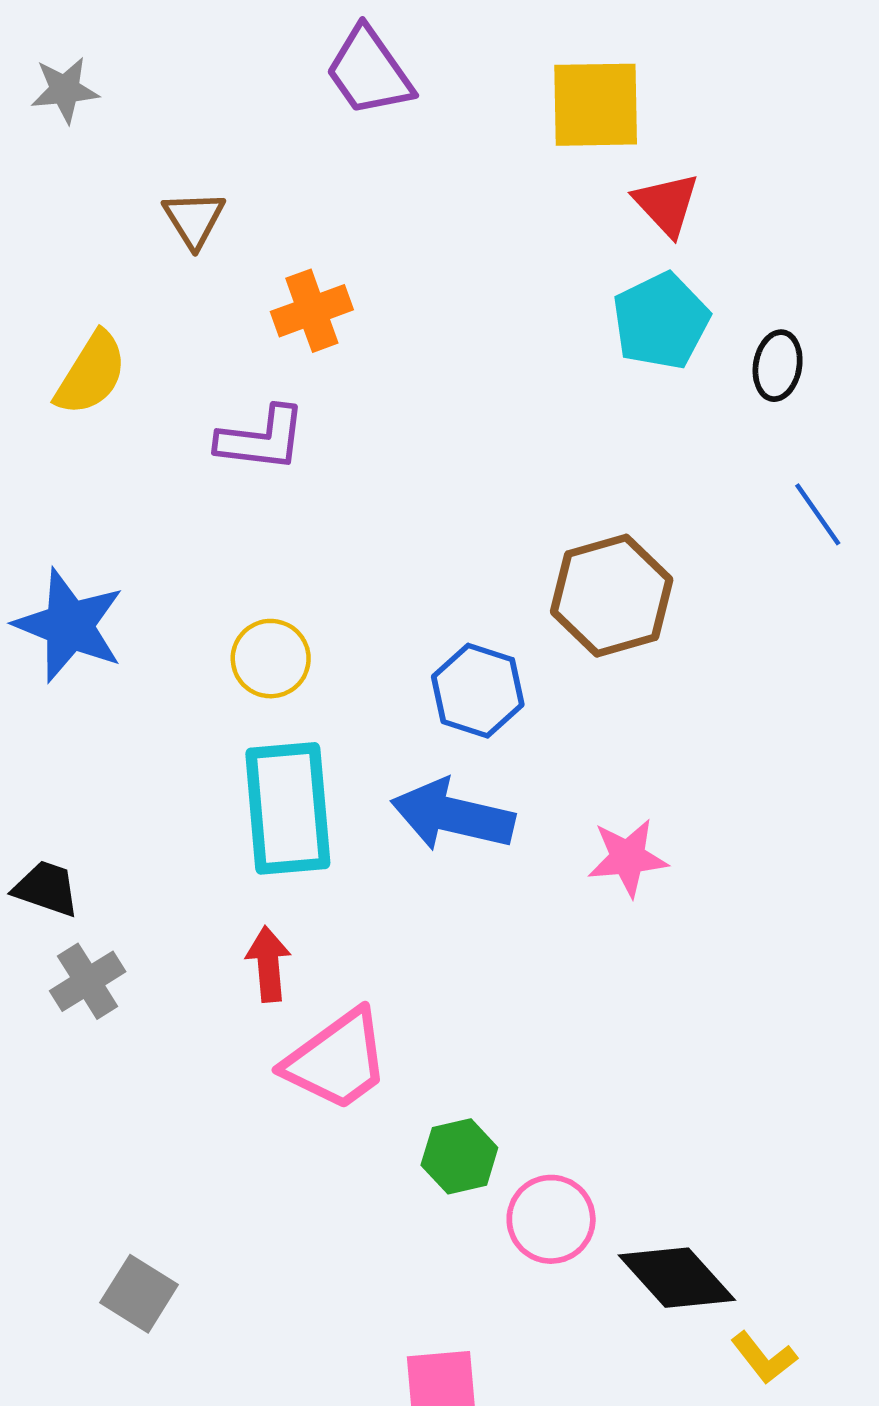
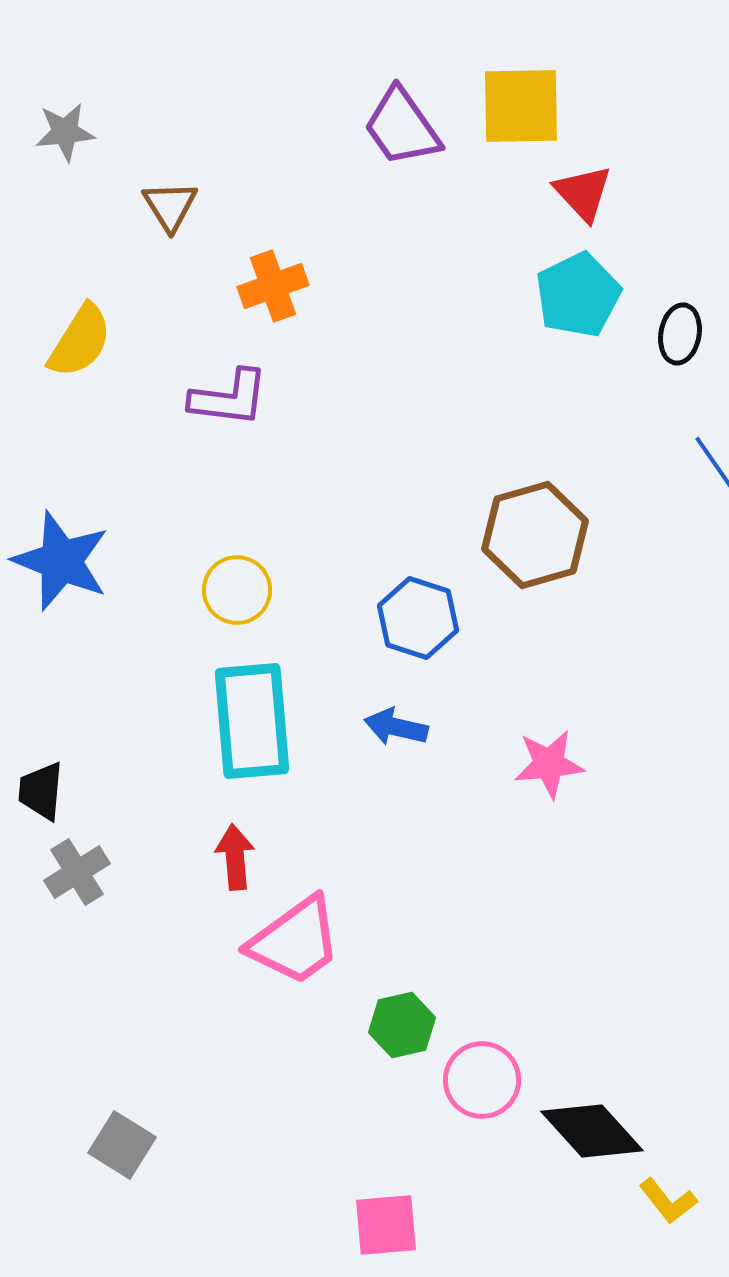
purple trapezoid: (369, 72) -> (402, 127), moved
gray star: (65, 90) -> (65, 132), moved
blue arrow: (453, 815) -> (396, 727), size x0.6
black trapezoid: (46, 889) -> (41, 791), turned -104

